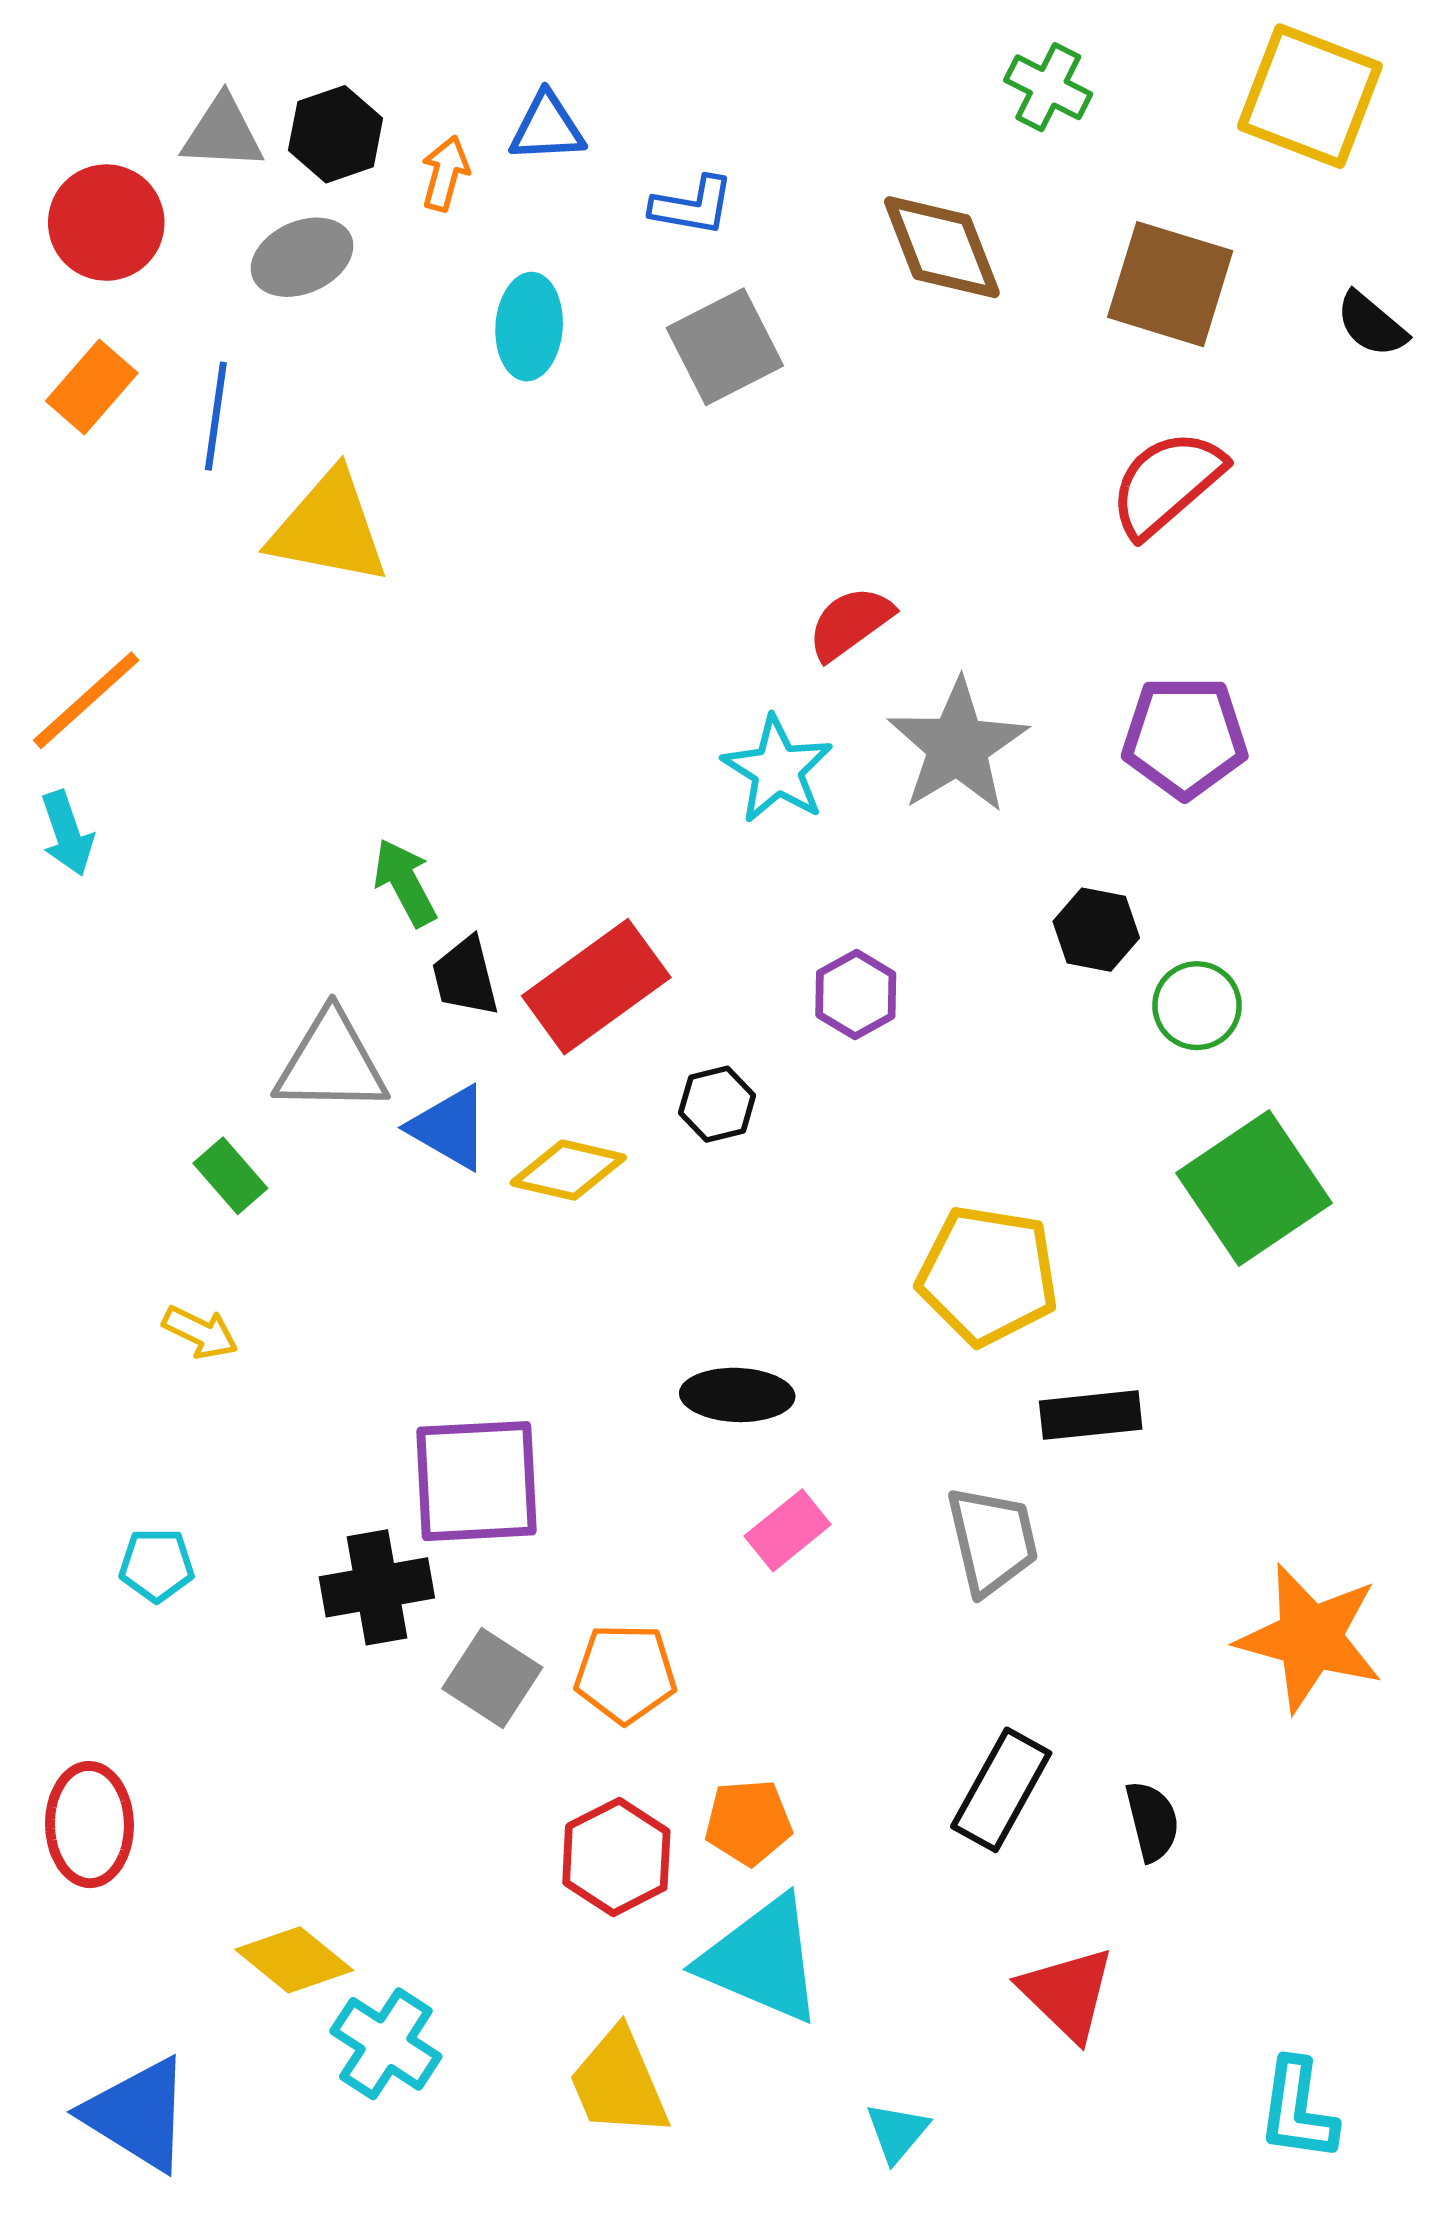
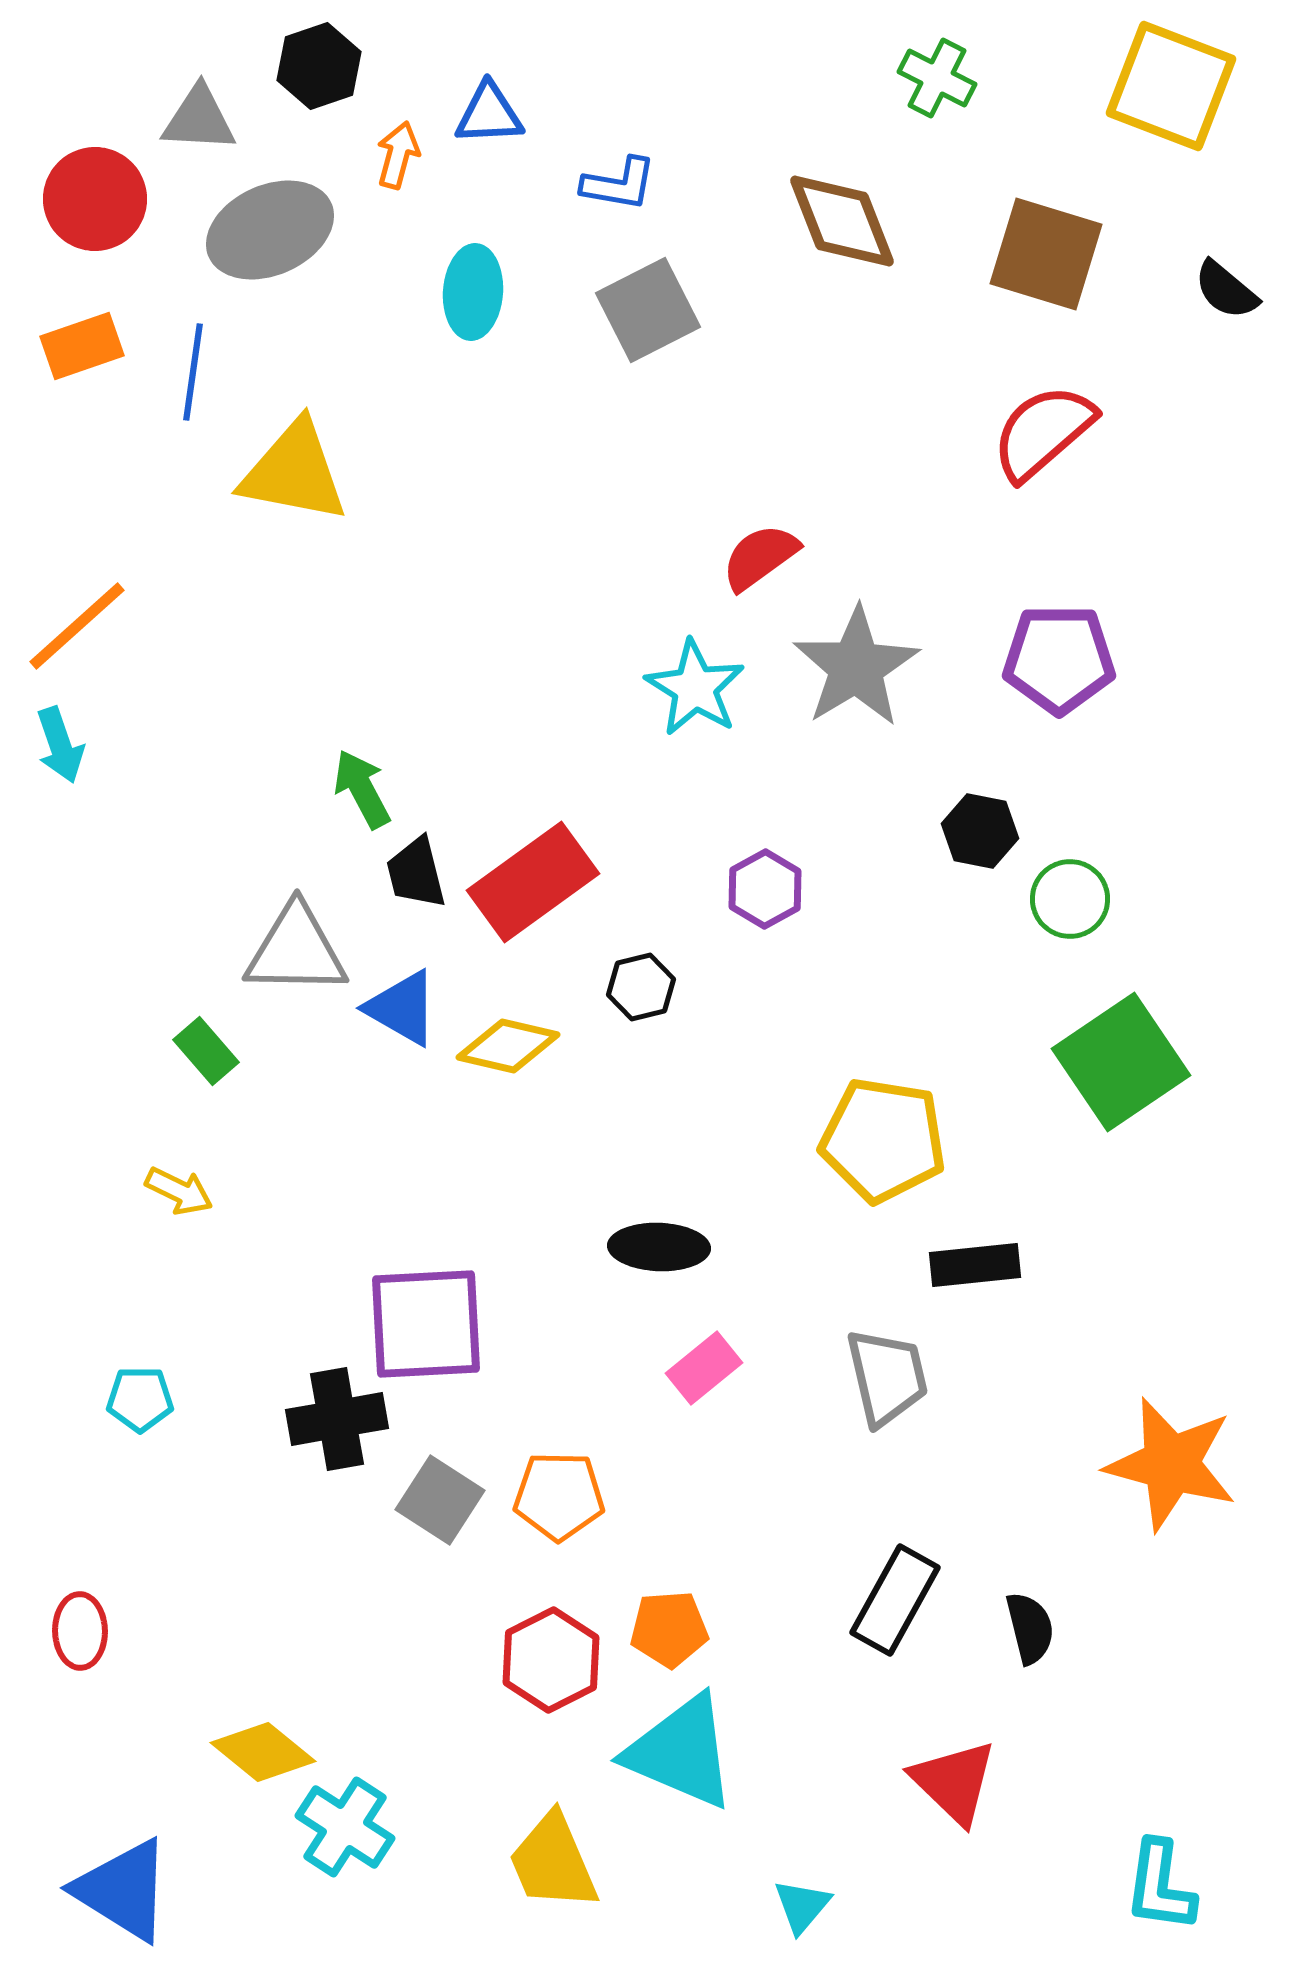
black hexagon: (336, 134) -> (319, 66), moved
gray ellipse: (302, 257) -> (270, 230), size x1.4
orange rectangle: (92, 387) -> (82, 346), turned 30
red ellipse: (89, 1825) -> (80, 1631), size x0.7

